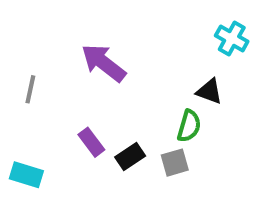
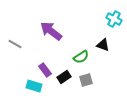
gray line: (30, 89) -> (15, 44), turned -72
green semicircle: (189, 126) -> (81, 57), moved, turned 42
cyan rectangle: (26, 175) -> (34, 86), moved

